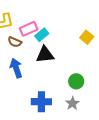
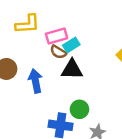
brown semicircle: (15, 42) -> (58, 52), moved
green circle: (76, 81) -> (79, 109), moved

